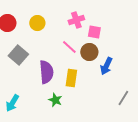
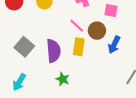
pink square: (94, 32) -> (111, 10), moved
gray square: (18, 55) -> (24, 47), moved
yellow rectangle: (71, 78) -> (79, 47), moved

